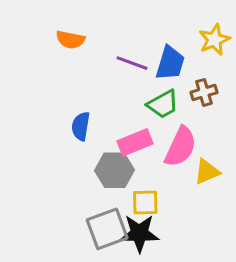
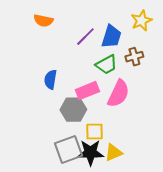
purple line: (132, 63) -> (85, 37), turned -65
yellow triangle: (207, 172) -> (113, 153), moved

